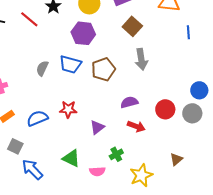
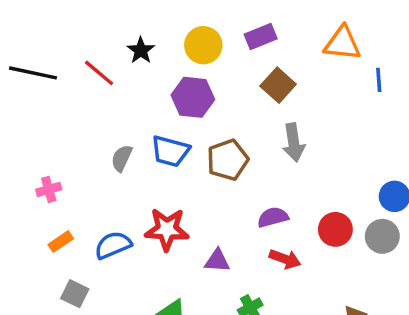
blue line: (188, 32) -> (379, 80), moved
red star: (68, 109) -> (167, 229), size x1.4
purple triangle: (97, 127) -> (217, 261), turned 42

